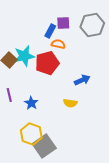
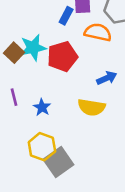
orange semicircle: (58, 44) -> (98, 32), moved, size x1.5
yellow semicircle: (70, 103) -> (92, 107), size x1.5

